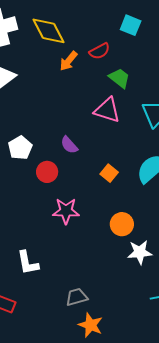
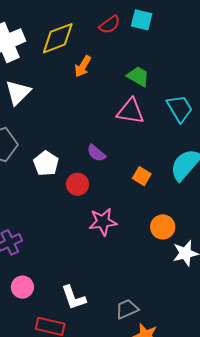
yellow diamond: (49, 31) -> (58, 38), turned -75
red semicircle: (99, 51) -> (110, 25), moved
white L-shape: (28, 263) -> (74, 298), moved

